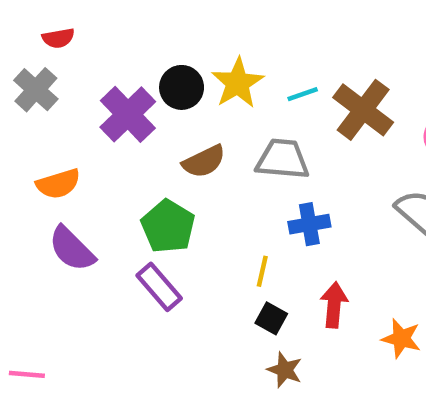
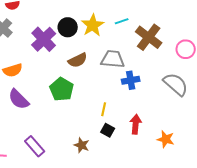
cyan line: (303, 94) -> (122, 21), moved
blue cross: (309, 224) -> (131, 80), moved
purple rectangle: (159, 287) -> (35, 146), moved
brown star: (285, 370) -> (82, 145), moved

